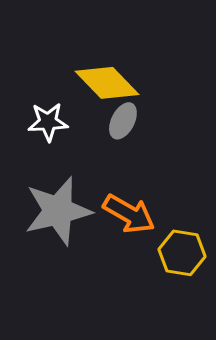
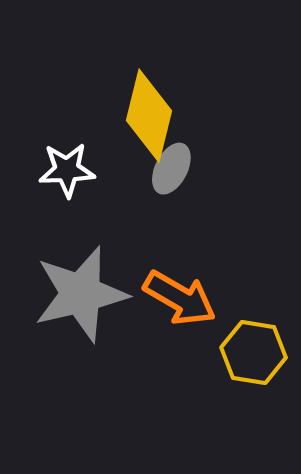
yellow diamond: (107, 83) -> (149, 116), turned 58

